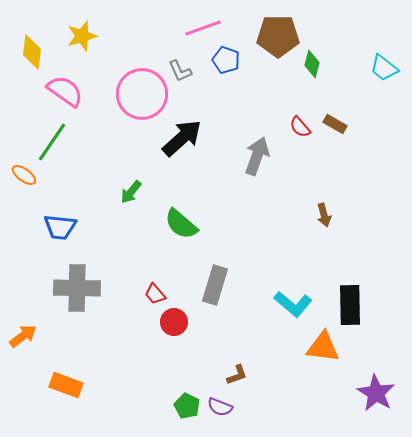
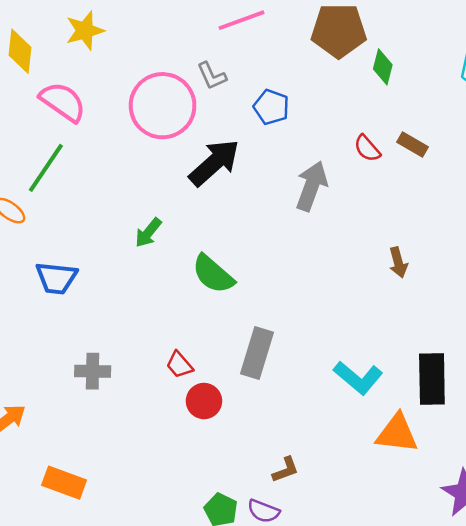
blue pentagon: (226, 60) -> (271, 107), moved
gray cross: (77, 288) -> (93, 371), moved, size x0.6

